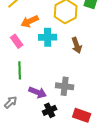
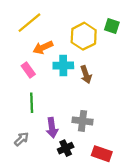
brown arrow: (77, 45) -> (86, 75), moved
purple arrow: (38, 92) -> (52, 128), turned 60

